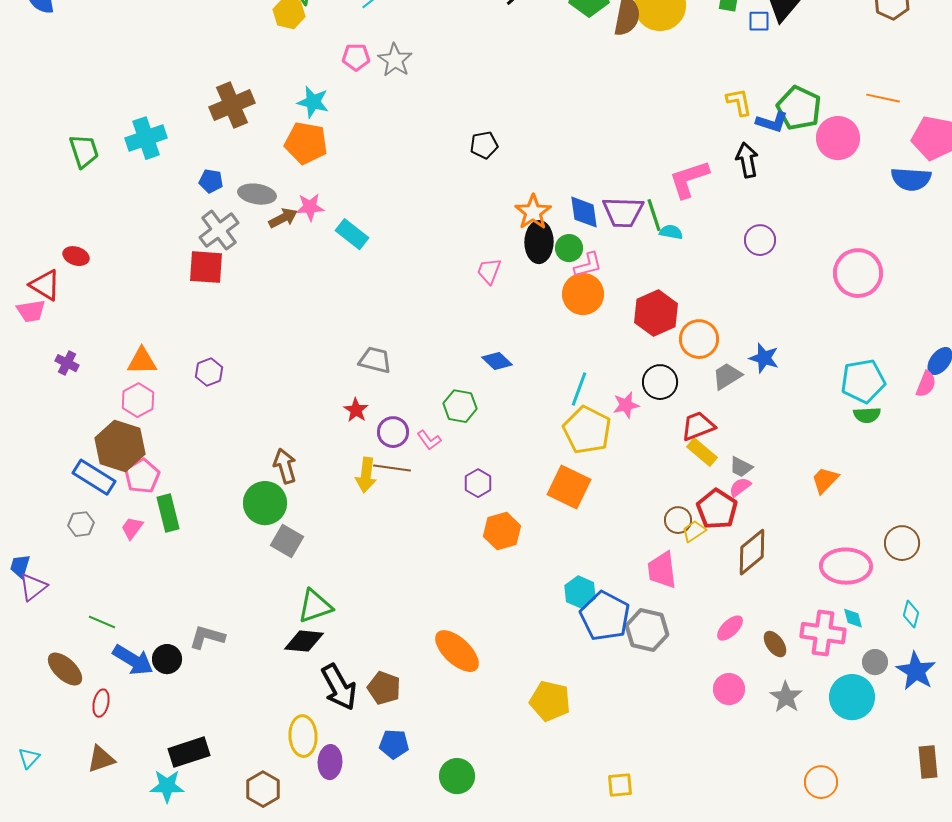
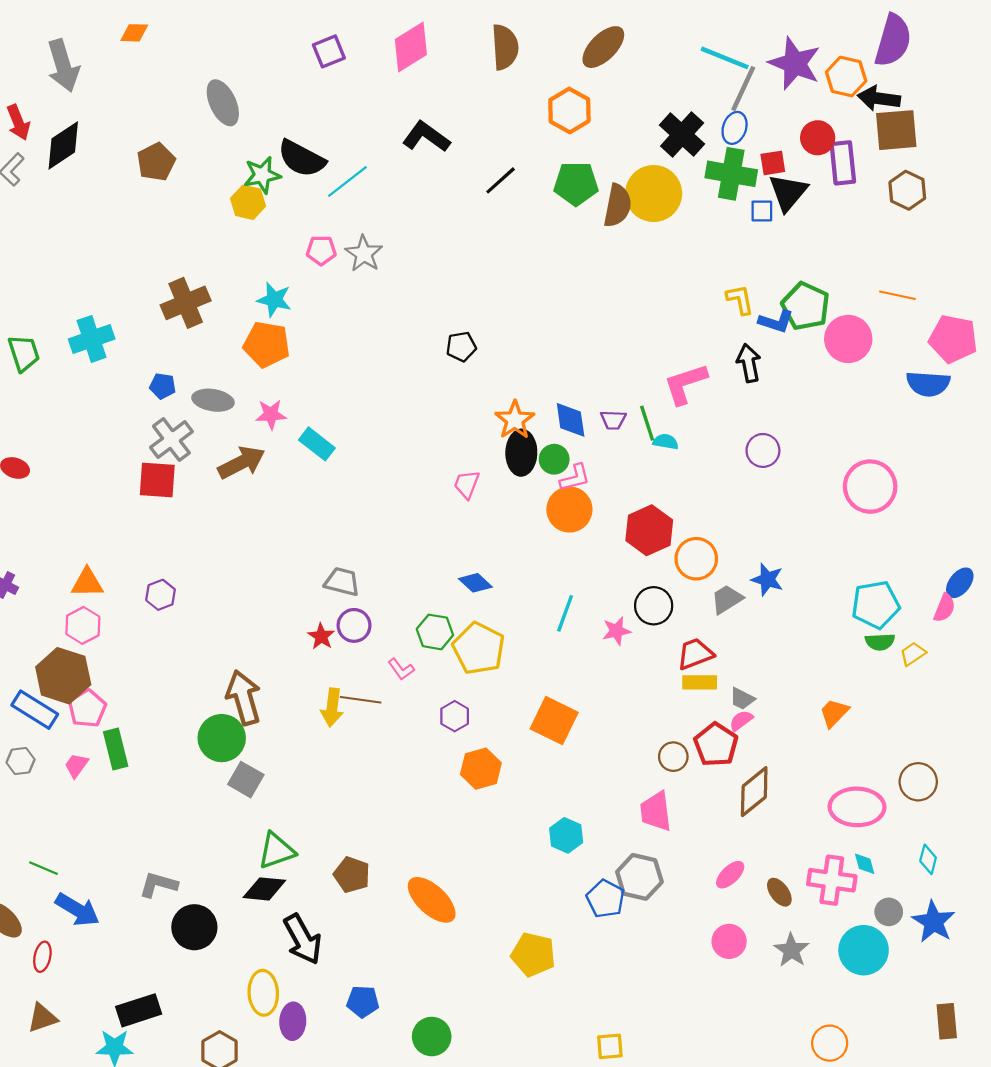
purple trapezoid: (623, 212) -> (613, 420), size x0.6
brown arrow: (283, 218) -> (241, 463), moved, size x1.5
yellow pentagon: (587, 430) -> (479, 648), moved
purple circle: (393, 432) -> (354, 625), moved
yellow rectangle: (702, 452) -> (700, 682), turned -40
brown arrow: (285, 466) -> (244, 698), size x1.4
yellow trapezoid: (694, 531) -> (913, 654), moved
blue pentagon: (605, 616) -> (606, 899), moved, size x0.7
black circle: (167, 659) -> (194, 927), moved, size x1.4
brown pentagon: (384, 688) -> (352, 875), moved

